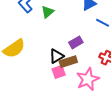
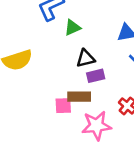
black triangle: (56, 56) -> (86, 58), moved

